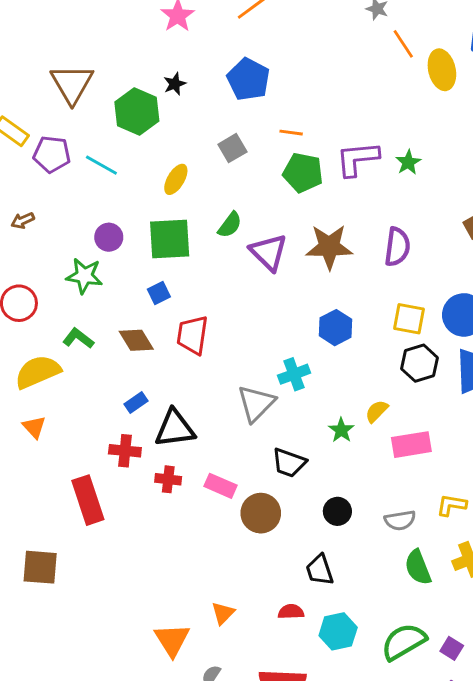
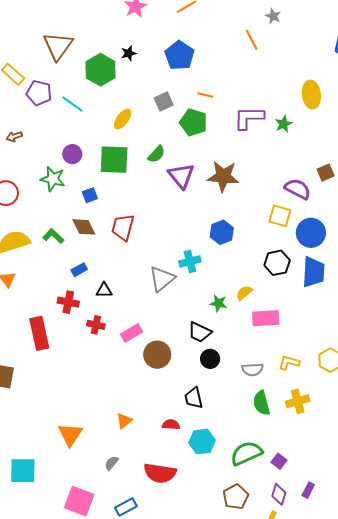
orange line: (403, 44) -> (252, 40), moved
yellow ellipse: (442, 70) -> (311, 95), moved
green pentagon: (303, 173) -> (193, 122), moved
purple semicircle: (397, 247) -> (298, 189), moved, turned -76
blue square: (159, 293) -> (90, 195), moved
yellow square: (409, 319) -> (280, 216), moved
green L-shape: (78, 338) -> (53, 236), moved
black triangle: (175, 428) -> (104, 290), size x0.6
green star: (341, 430) -> (218, 303), turned -30
black trapezoid: (289, 463) -> (200, 332), moved
pink rectangle: (221, 486) -> (131, 333), turned -60
orange triangle: (172, 640) -> (70, 434), moved

